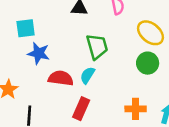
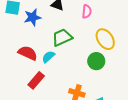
green trapezoid: (97, 47) -> (62, 37), turned -115
blue star: (39, 53) -> (32, 17), moved, turned 30

